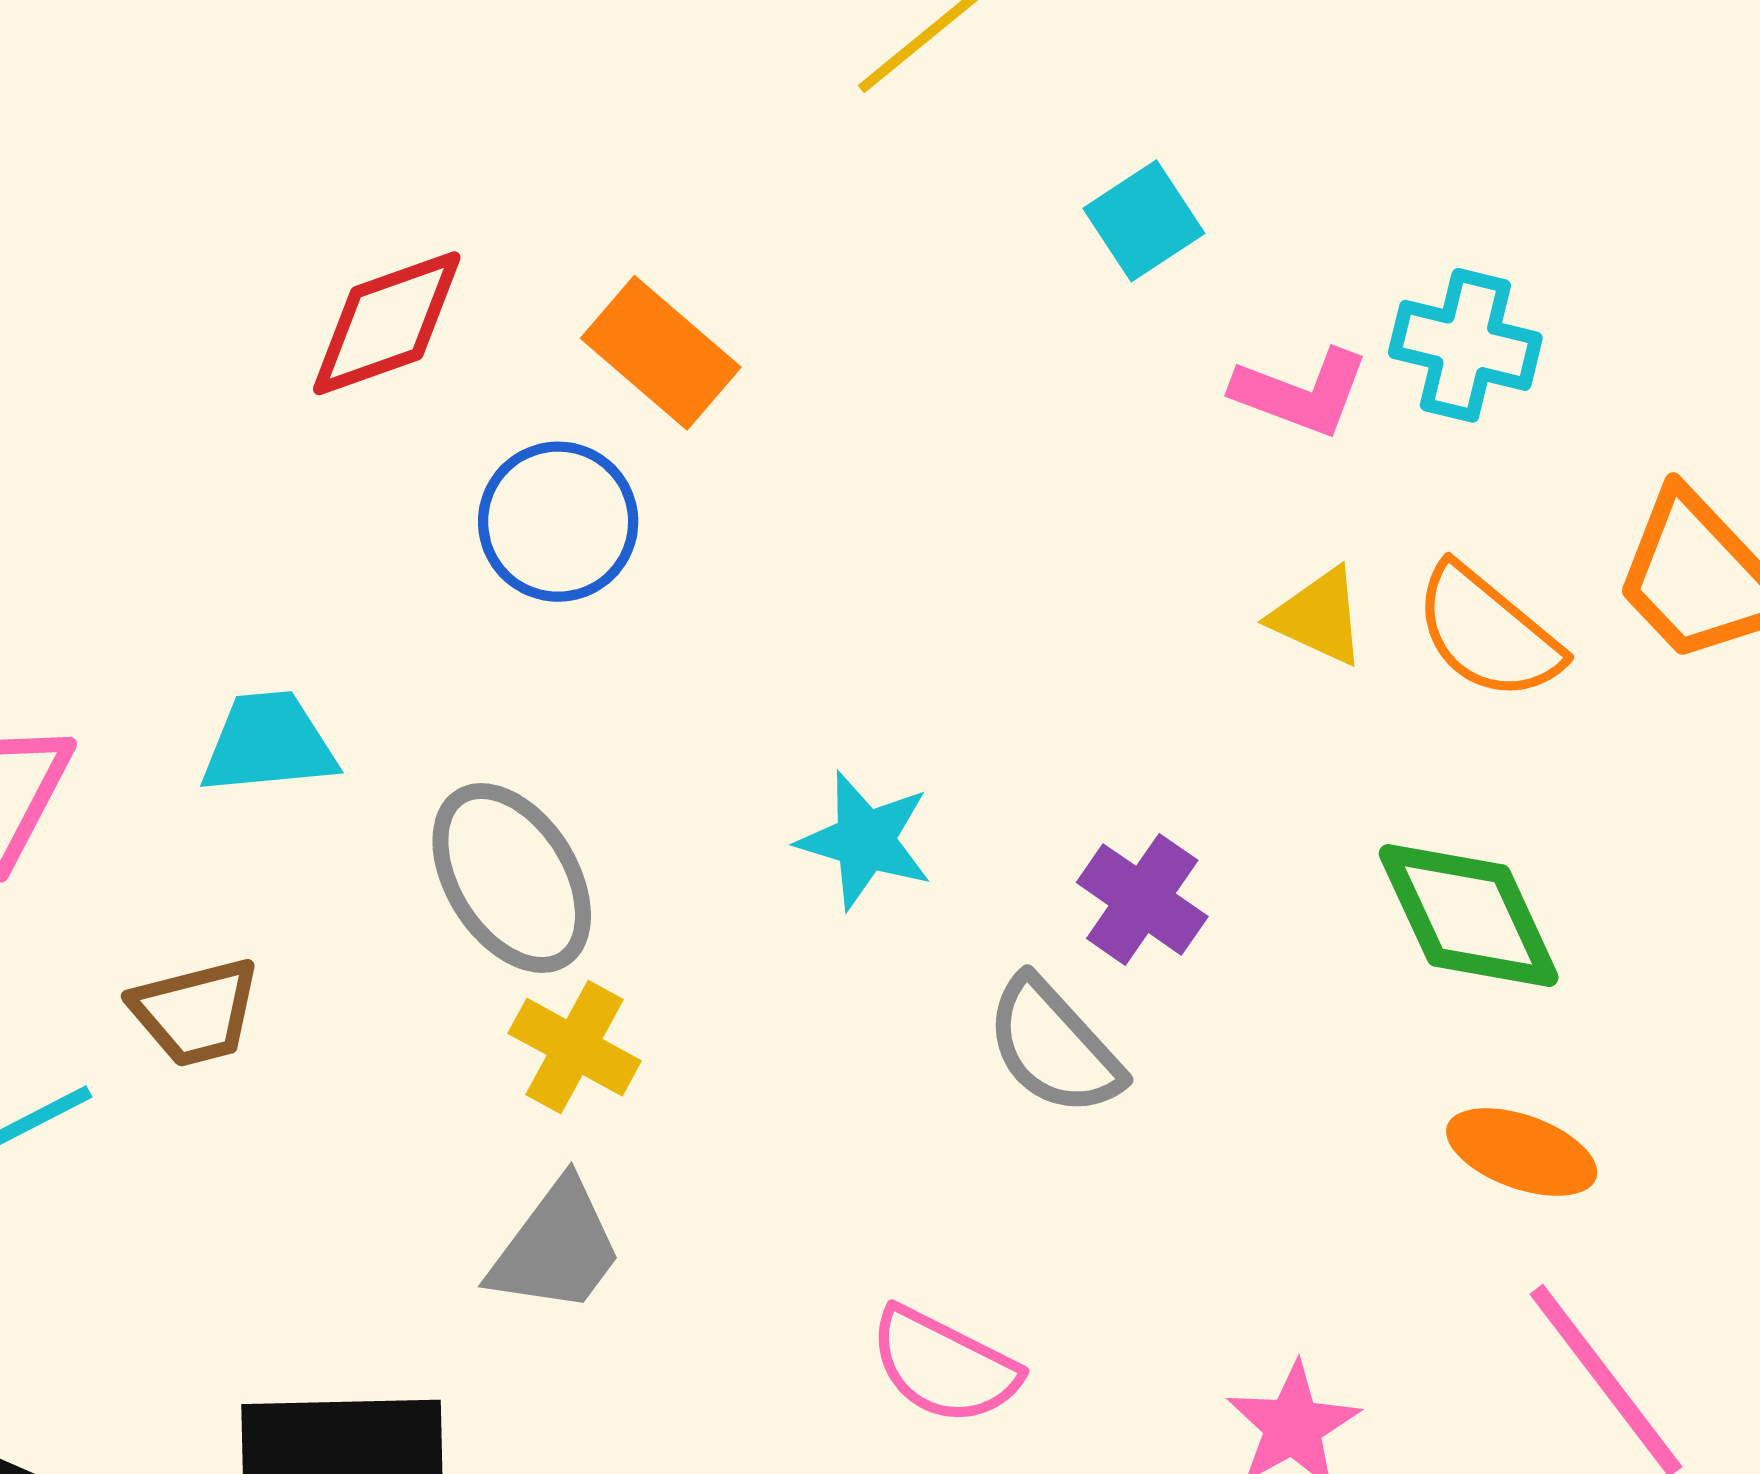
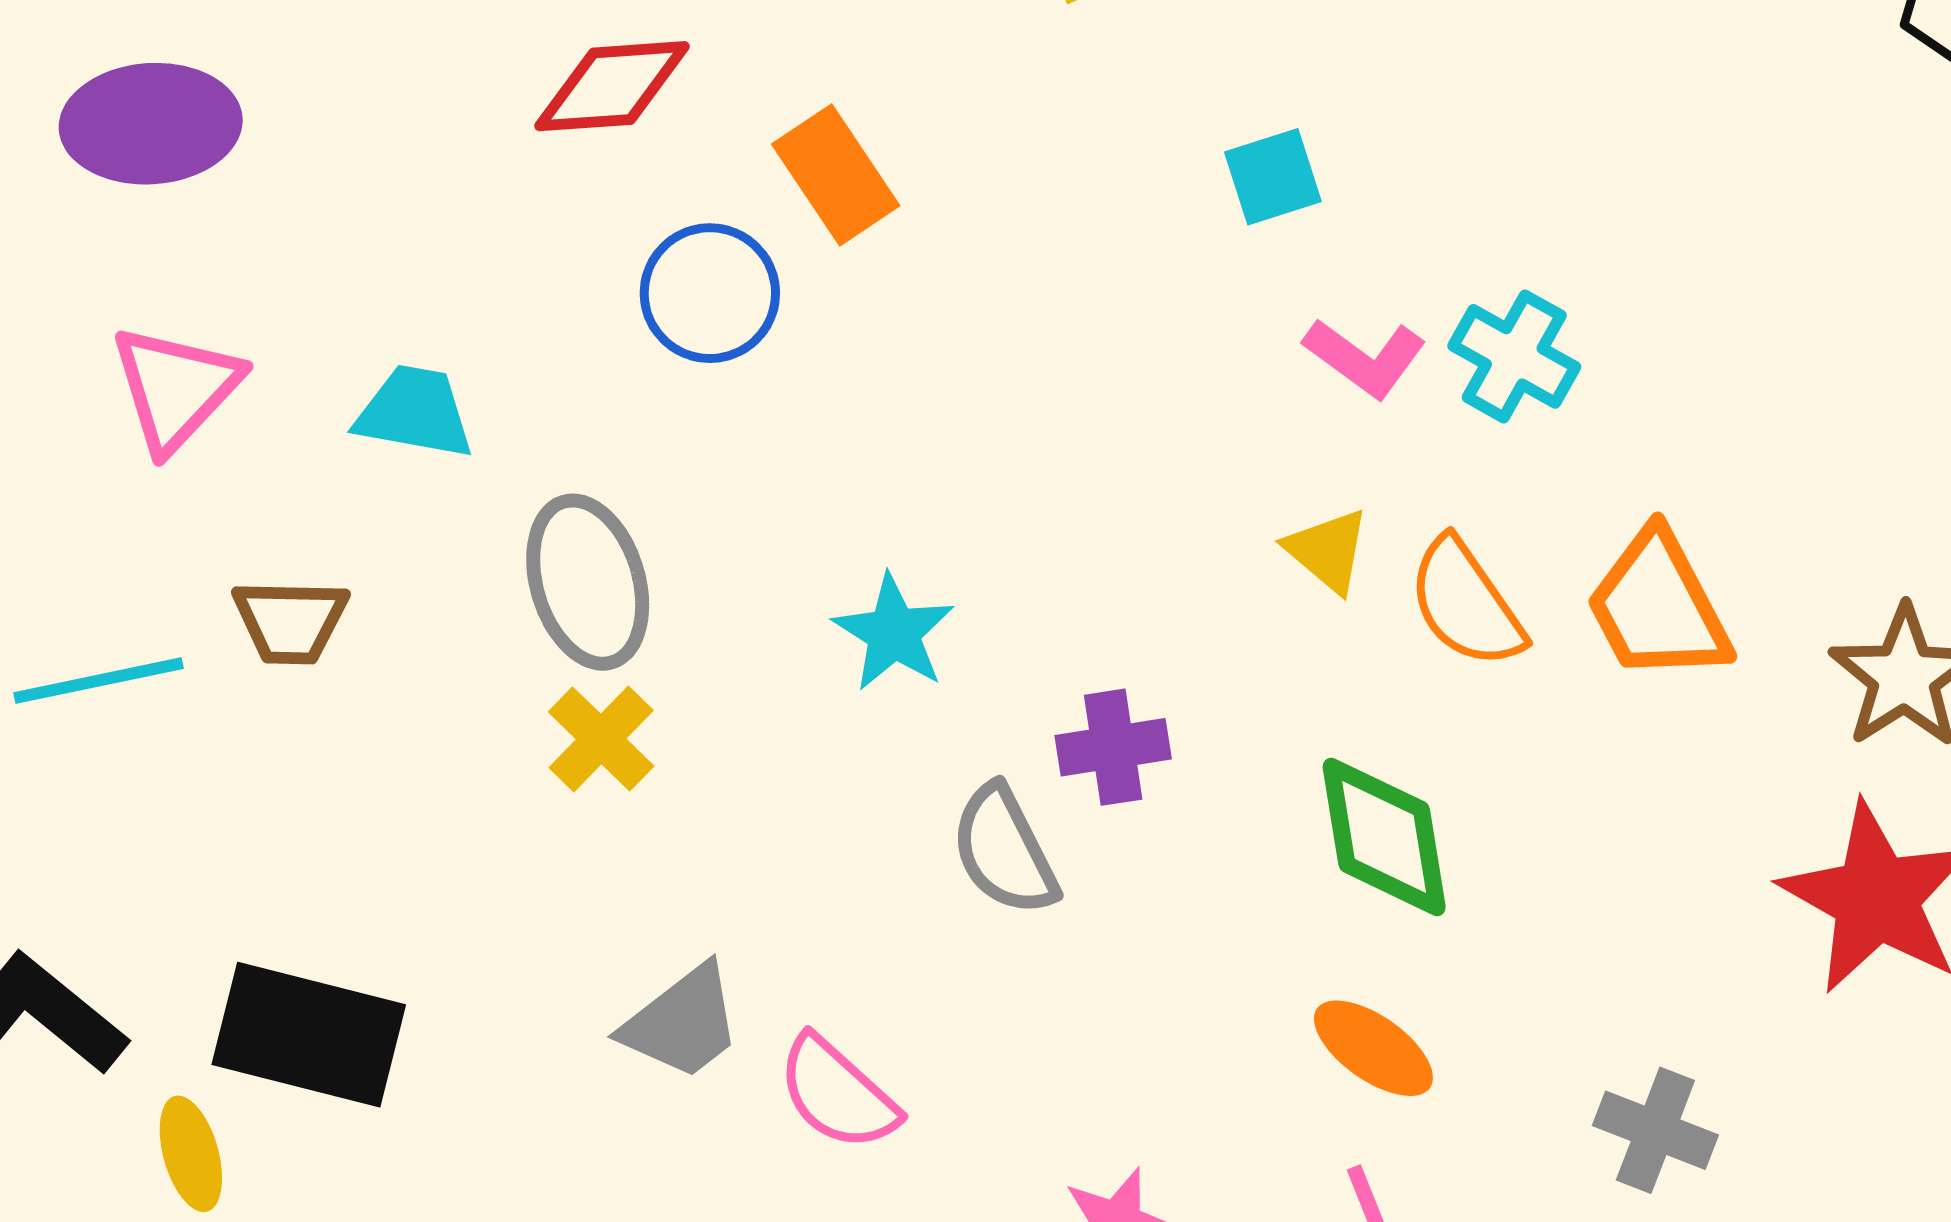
purple cross: (1142, 899) -> (1113, 747), turned 31
gray trapezoid: (556, 1248) -> (682, 1022), moved

